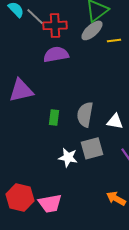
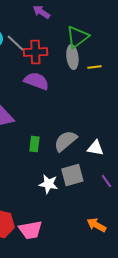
gray ellipse: (92, 30) -> (72, 57), turned -55
purple semicircle: (56, 54) -> (36, 81), turned 30
gray semicircle: (85, 114) -> (65, 141), turned 40

